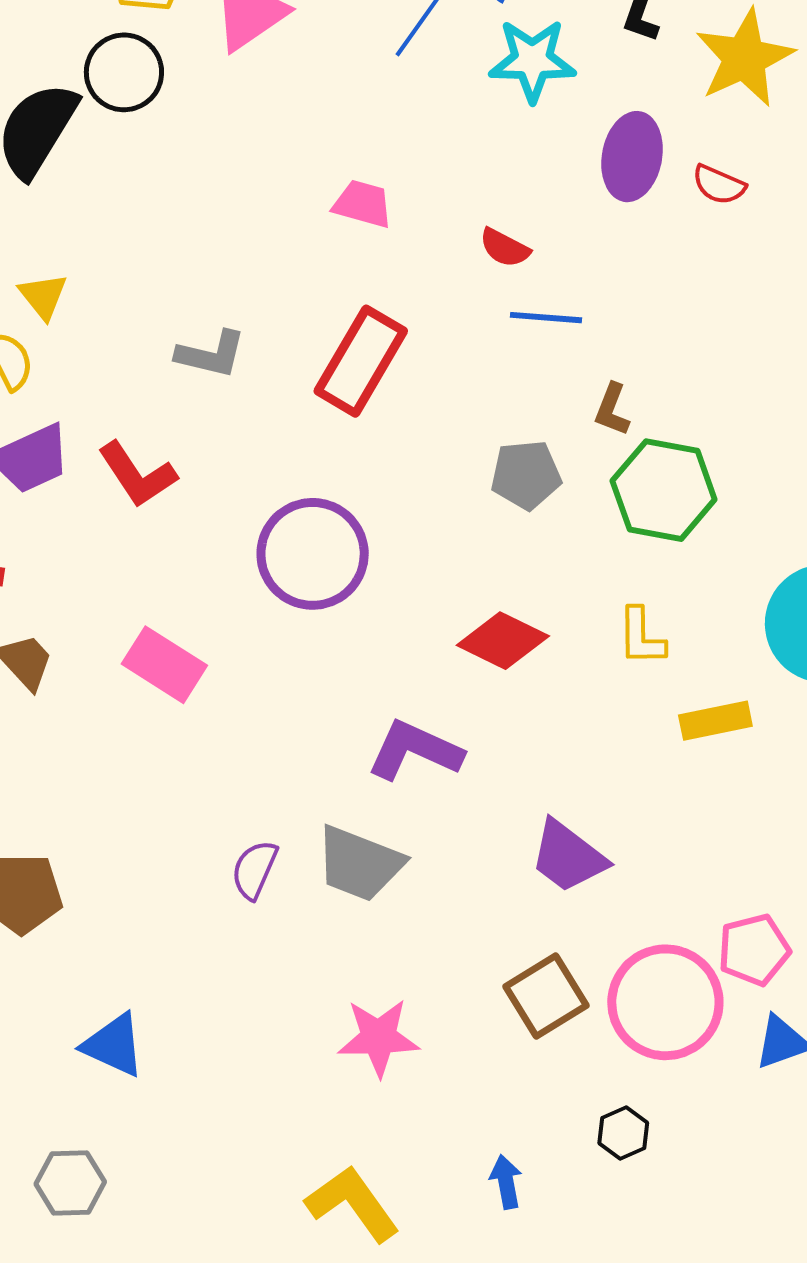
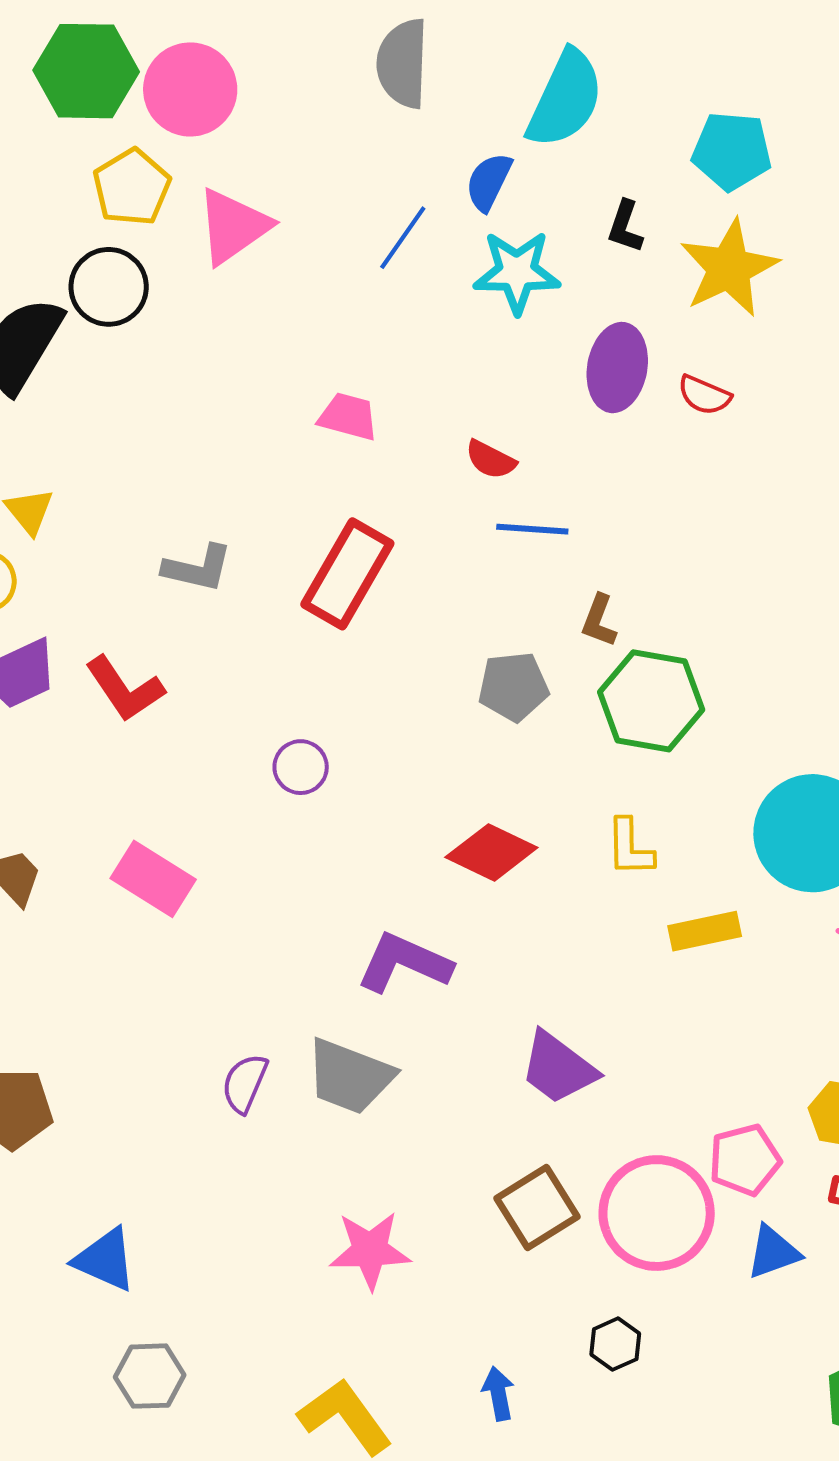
purple circle: (313, 554) -> (301, 767), size x0.5
gray hexagon: (70, 1183) -> (150, 1376), moved

